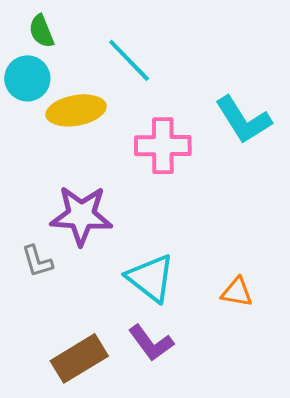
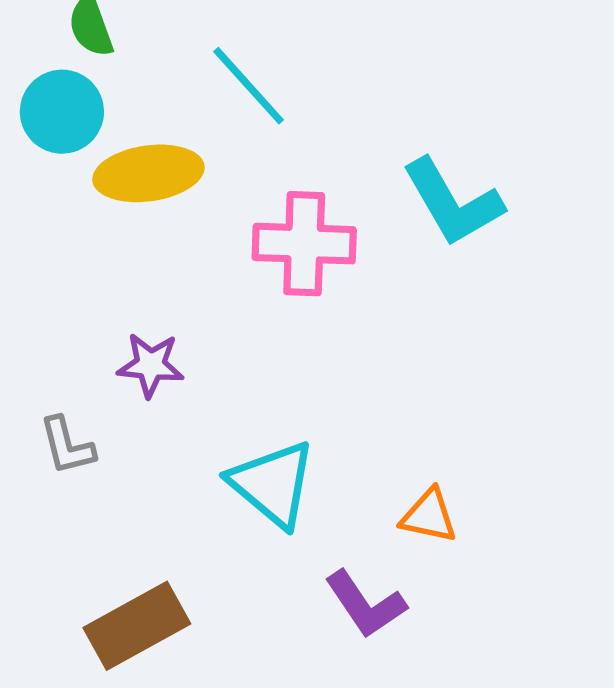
purple star: (81, 215) -> (151, 365), size x0.6
purple L-shape: (151, 343) -> (365, 604), moved

